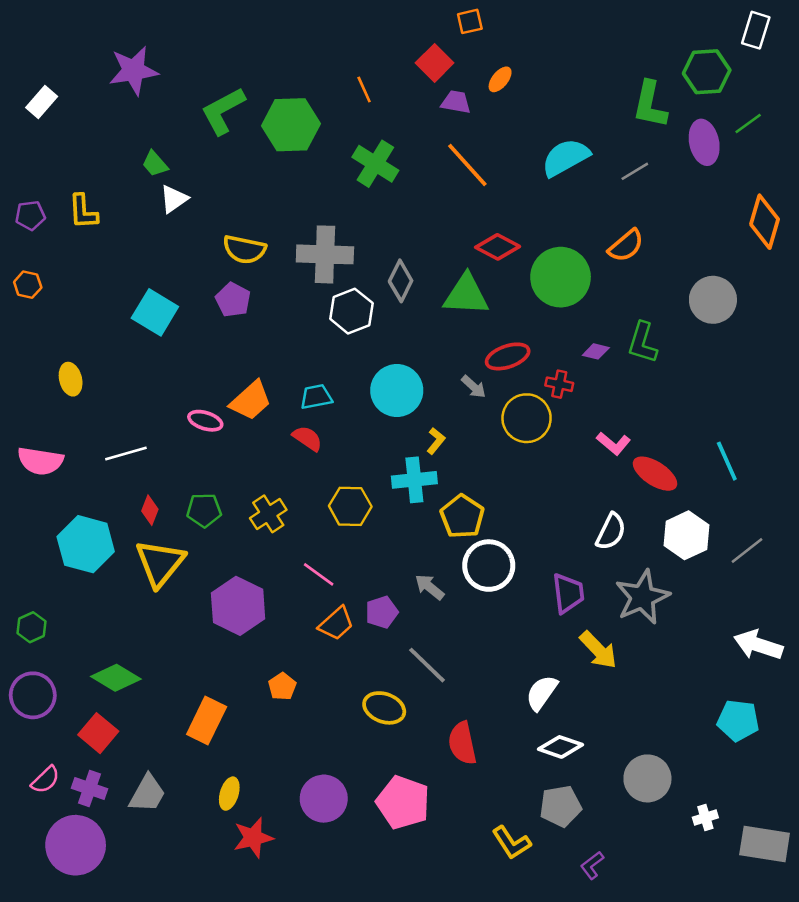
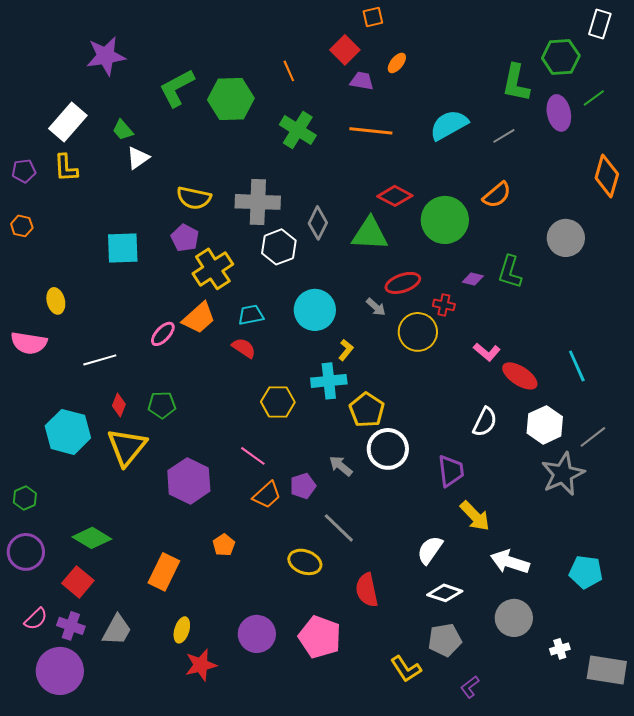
white rectangle: (42, 102) -> (68, 122), moved, size x1.5
orange line: (467, 165) -> (371, 131), turned -42
cyan square: (155, 312) -> (123, 248), turned -33
pink ellipse: (205, 421) -> (163, 334), turned -64
pink semicircle: (40, 461) -> (29, 343), moved
yellow cross: (268, 514) -> (213, 269), moved, size x1.4
gray star: (642, 597) -> (563, 474), moved
white arrow: (758, 645) -> (510, 562), moved

